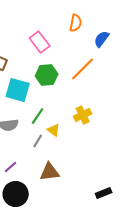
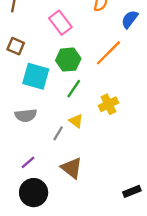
green line: (38, 116) -> (74, 89), moved
brown triangle: (50, 172) -> (72, 168), turned 45

